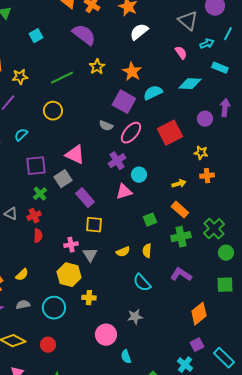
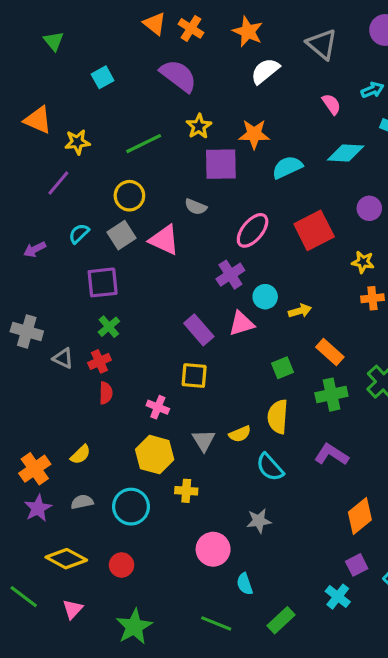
gray triangle: (188, 21) -> (322, 44), moved
orange star: (132, 72) -> (254, 134), turned -30
purple square: (124, 102) -> (221, 164), moved, turned -30
gray semicircle: (106, 126) -> (196, 207), moved
pink triangle: (75, 155) -> (164, 240), moved
gray square: (63, 179) -> (122, 235), moved
yellow arrow: (179, 184) -> (300, 311), moved
purple rectangle: (85, 198) -> (199, 330), moved
pink cross: (71, 245) -> (158, 407), turned 32
yellow semicircle: (147, 251) -> (278, 417), size x1.5
yellow semicircle: (123, 252) -> (240, 434), moved
gray triangle: (90, 255) -> (204, 440), moved

